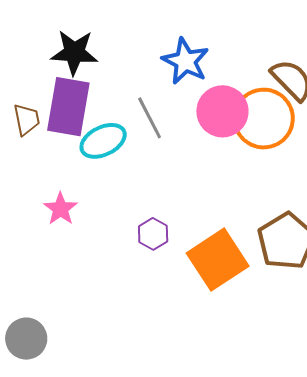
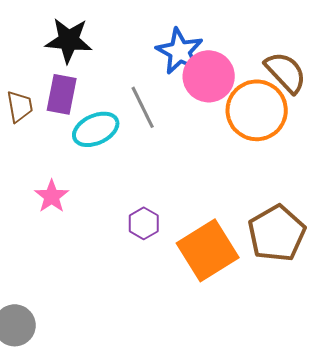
purple rectangle: (68, 107) -> (62, 94), size x0.7
pink circle: (222, 111) -> (209, 76), moved

